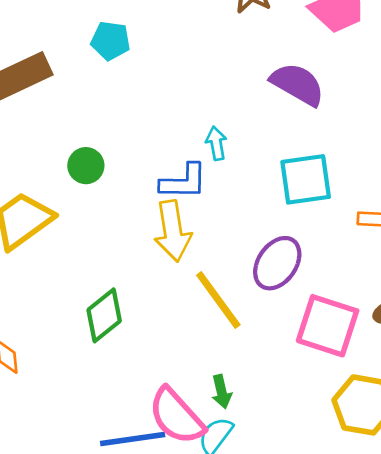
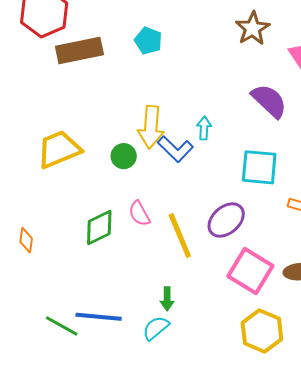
green circle: (86, 166) -> (124, 156), moved
blue L-shape: (184, 182) -> (175, 149), turned 30
yellow arrow: (173, 231) -> (151, 127), moved
pink semicircle: (176, 416) -> (139, 213), moved, size x0.6

